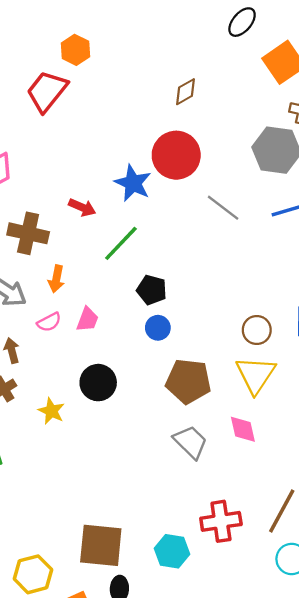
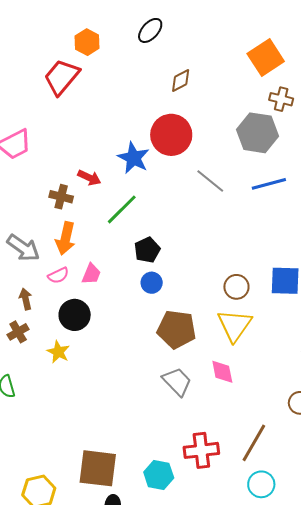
black ellipse: (242, 22) -> (150, 30), moved
brown cross: (28, 233) -> (61, 197), moved, size x0.7
orange arrow: (56, 279) -> (65, 238), size x1.4
black pentagon: (152, 290) -> (147, 250), turned 30
black circle: (98, 383) -> (75, 315), moved

